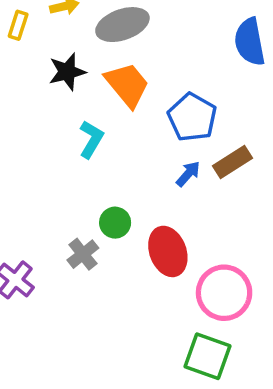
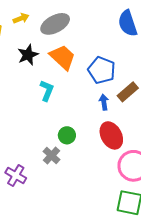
blue arrow: (188, 174) -> (104, 102), turned -42
red ellipse: (168, 251) -> (111, 135), moved

